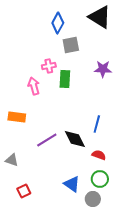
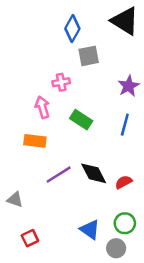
purple star: (103, 69) -> (129, 86), turned -30
green rectangle: (65, 79) -> (81, 120), moved, turned -60
orange rectangle: (17, 117) -> (35, 141), moved
blue line: (97, 124) -> (125, 125), moved
red semicircle: (99, 155) -> (124, 182), moved, turned -48

